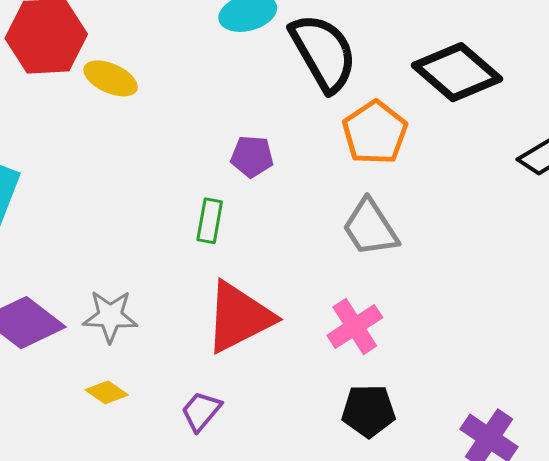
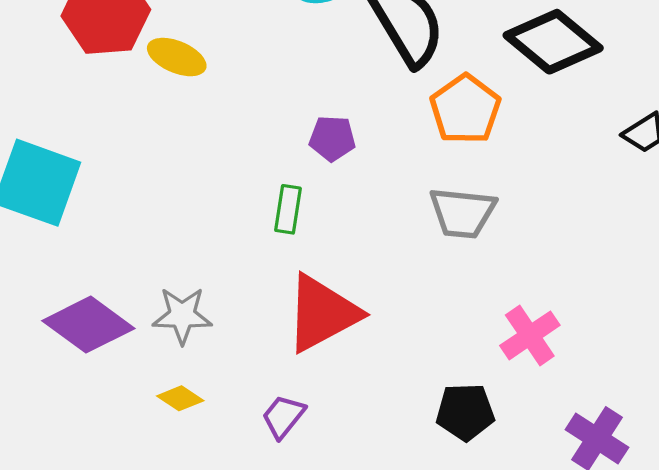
gray trapezoid: (370, 228) -> (462, 213), turned -50
pink cross: (355, 326) -> (530, 335), moved

